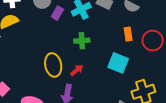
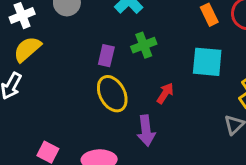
purple rectangle: (57, 13) -> (106, 56), moved
red arrow: (77, 70) -> (165, 93), moved

